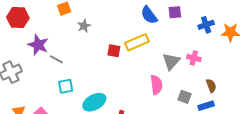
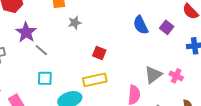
purple square: (175, 12) -> (167, 27), turned 32
yellow rectangle: (137, 42) -> (95, 80), moved

